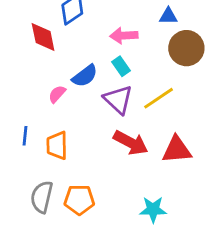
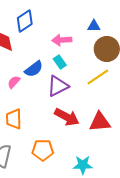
yellow line: (159, 98) -> (98, 77), moved
purple triangle: (118, 100) -> (58, 86), turned 50
orange pentagon: (79, 200) -> (43, 150), moved

